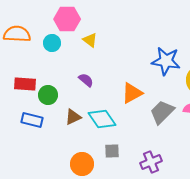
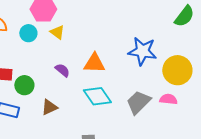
yellow triangle: (90, 40) -> (57, 32), moved
orange triangle: (132, 93) -> (94, 63), moved, turned 30
cyan diamond: (102, 119) -> (97, 96), moved

